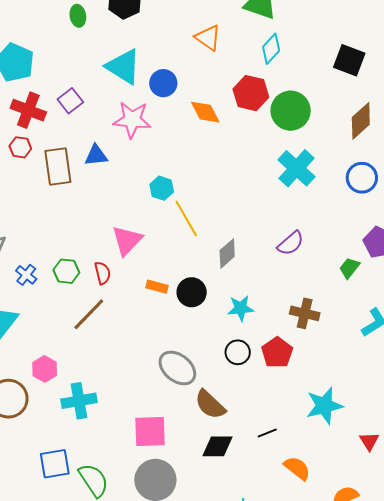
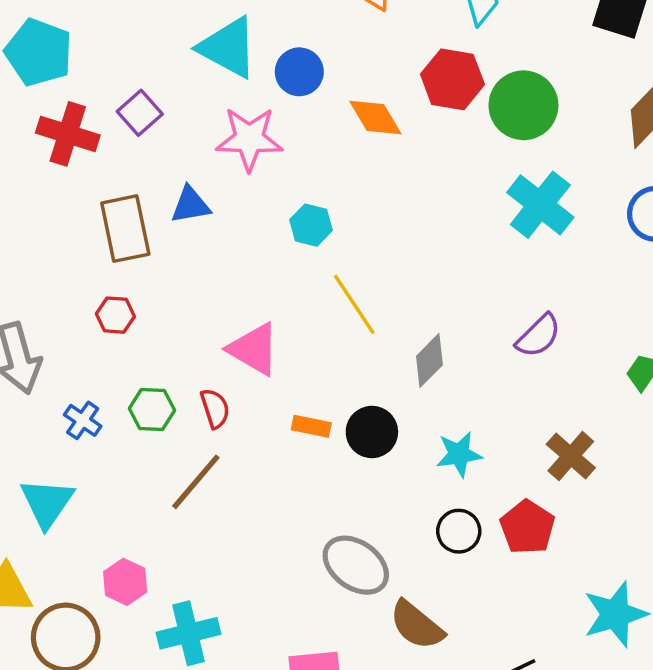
red hexagon: (20, 147) -> (115, 315), moved
cyan hexagon: (162, 188) -> (311, 225), moved
pink triangle: (127, 240) -> (254, 349), turned -40
brown cross: (305, 313) -> (571, 456), turned 32

